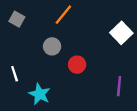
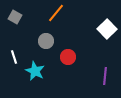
white line: (15, 74) -> (14, 57), moved
cyan star: (40, 94) -> (35, 71), moved

